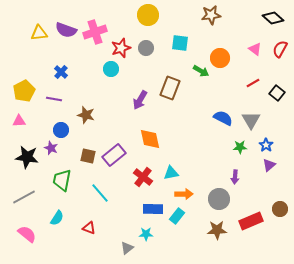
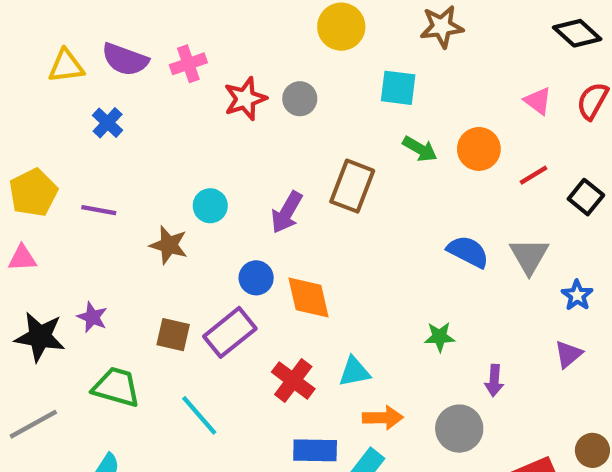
yellow circle: (148, 15) -> (341, 27), moved
pink cross: (95, 32) -> (188, 64), size x0.7
cyan square: (180, 43) -> (398, 88), moved
orange circle: (220, 58) -> (479, 149), moved
cyan circle: (111, 69) -> (210, 206), moved
blue cross: (61, 72) -> (108, 123), moved
blue circle: (61, 130) -> (256, 278), moved
blue star: (266, 145) -> (577, 295), moved
green star: (240, 147) -> (440, 337), moved
green trapezoid: (62, 180) -> (116, 387), turned 95

